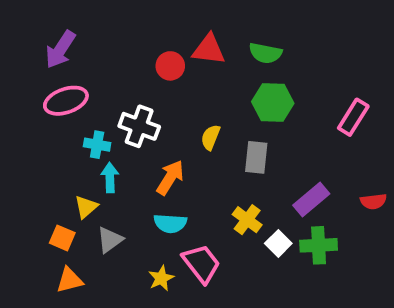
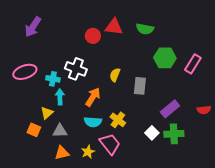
pink ellipse: (66, 101) -> (25, 72), moved
green hexagon: (273, 103) -> (165, 58), moved
yellow cross: (247, 220) -> (118, 120), moved
gray triangle: (110, 240) -> (60, 131), turned 35
orange triangle: (70, 280) -> (62, 153), moved

